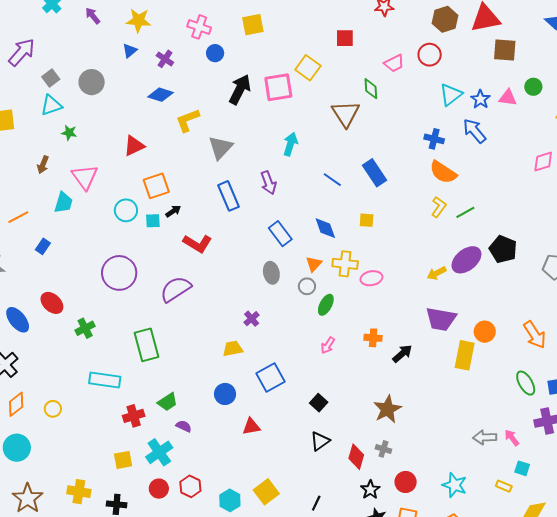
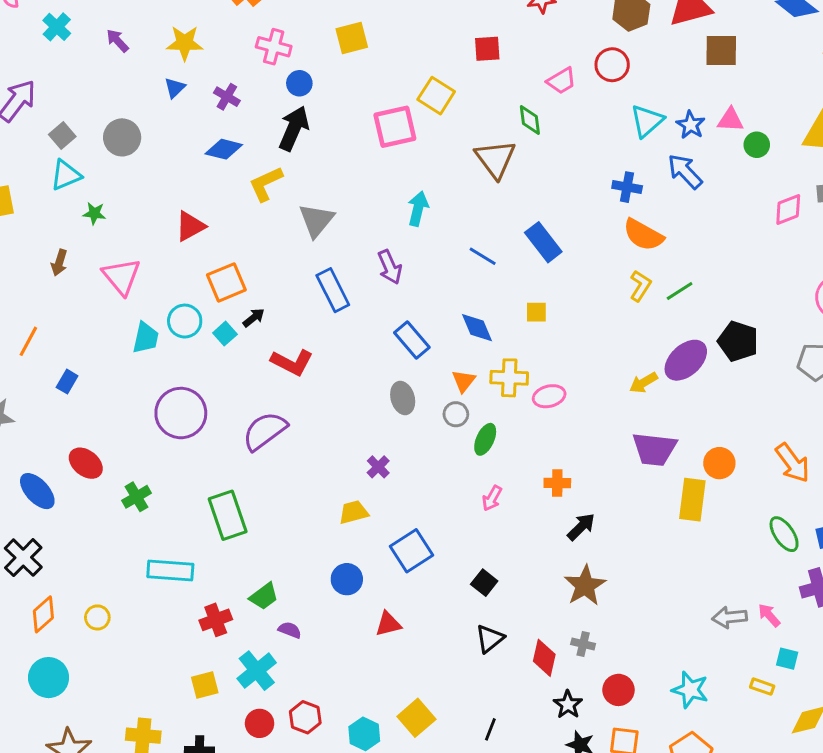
green circle: (533, 87) -> (757, 145), moved
black arrow: (240, 89) -> (294, 128), moved
cyan trapezoid: (63, 203) -> (146, 338), moved
orange line: (18, 217) -> (28, 341), turned -30
cyan square: (153, 221) -> (225, 334), turned -35
black arrow: (402, 354) -> (581, 527), moved

